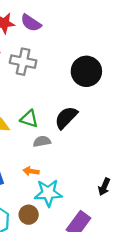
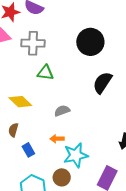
black semicircle: (66, 118) -> (102, 83), moved
green triangle: (29, 119) -> (45, 73), moved

